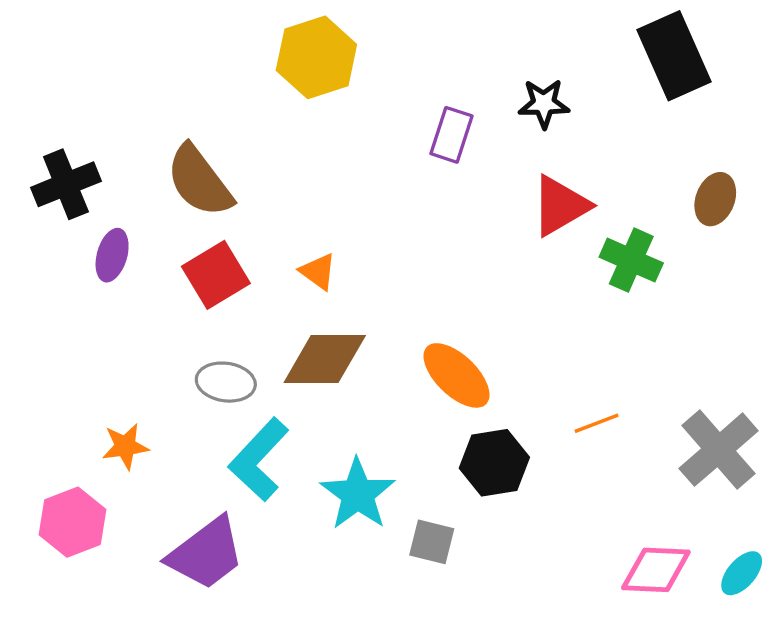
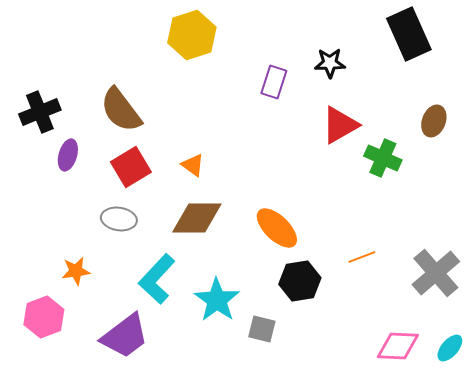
gray ellipse: (226, 382) -> (119, 219), moved

